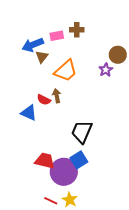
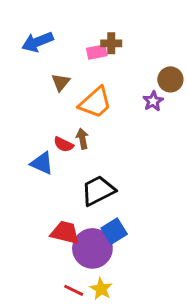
pink rectangle: (57, 36) -> (97, 52), moved
blue arrow: (33, 45) -> (38, 42), moved
black trapezoid: (82, 132) -> (98, 191), moved, turned 40

